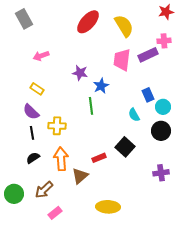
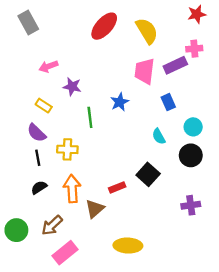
purple star: (80, 73) -> (72, 87), moved
blue rectangle: (148, 95) -> (168, 102), moved
green line: (91, 106) -> (90, 117), moved
pink rectangle: (55, 213) -> (65, 253), size x1.5

